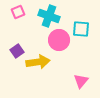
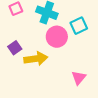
cyan square: (81, 29) -> (79, 26), turned -30

